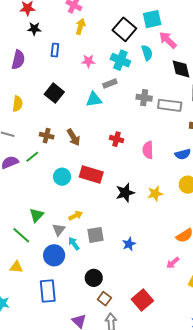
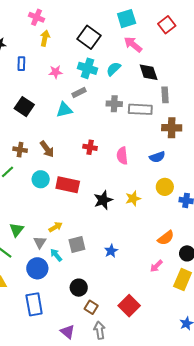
cyan square: (152, 19) -> (127, 19), moved
cyan semicircle: (147, 53) -> (114, 69), moved, turned -112
cyan circle: (62, 177) -> (41, 179), moved

